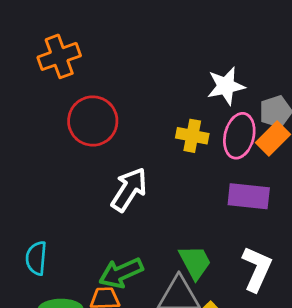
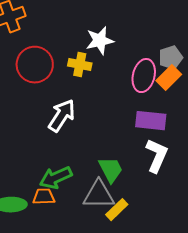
white star: (226, 86) -> (100, 41), moved
yellow cross: (192, 136) -> (80, 65), moved
white L-shape: (257, 269) -> (157, 156), moved

